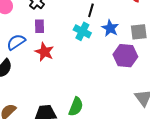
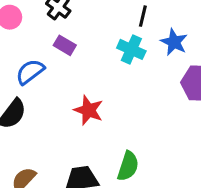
purple rectangle: (39, 26) -> (65, 45), turned -56
red star: (44, 52) -> (89, 110), moved

